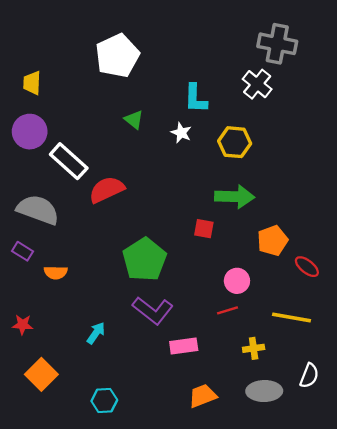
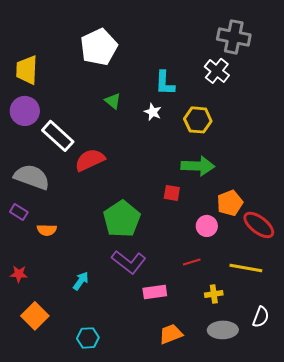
yellow trapezoid: (32, 83) -> (27, 70), size x1.4
red ellipse: (307, 267) -> (259, 225), size x1.5
pink circle: (237, 281) -> (207, 226), moved

